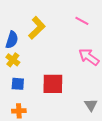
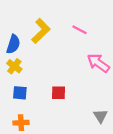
pink line: (82, 21) -> (80, 30), moved
red square: (53, 84) -> (59, 93), size x0.6

